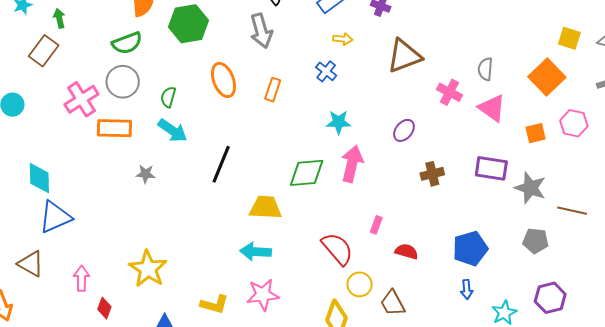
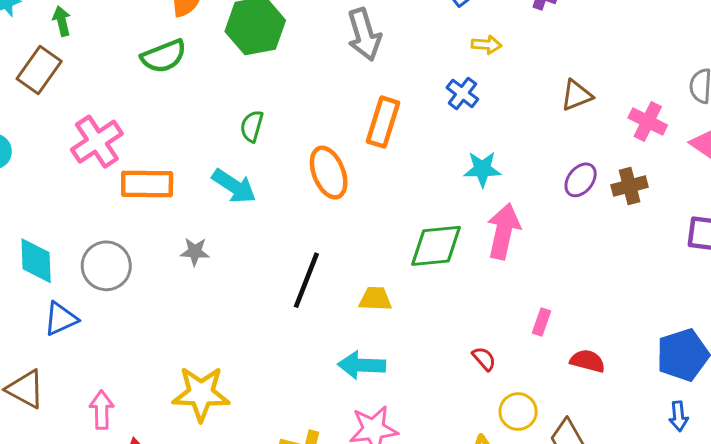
brown triangle: (404, 56) -> (577, 95), moved, size x0.6
orange ellipse: (223, 80) -> (329, 173), moved
gray circle: (123, 82) -> (106, 266), moved
orange rectangle: (273, 90) -> (383, 122), size x1.4
green semicircle: (168, 97) -> (252, 126), moved
black line: (221, 164) -> (306, 280), moved
brown cross: (432, 174) -> (630, 186), moved
yellow trapezoid: (266, 207) -> (375, 299), size x0.7
blue triangle: (55, 217) -> (61, 319), size x0.7
red semicircle: (337, 249) -> (484, 359), size x0.5
yellow star: (148, 269) -> (201, 394), turned -30

